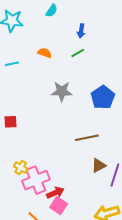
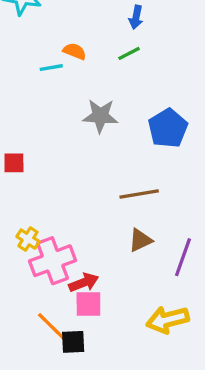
cyan line: (12, 64) -> (51, 68), moved
brown triangle: (99, 165) -> (140, 240), moved
pink square: (59, 206) -> (88, 304), turned -36

